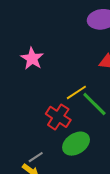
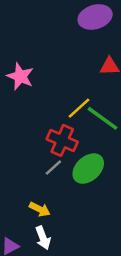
gray line: (36, 157) -> (53, 167), moved

